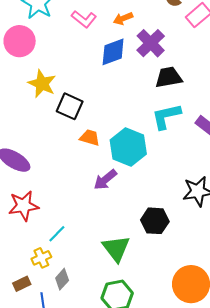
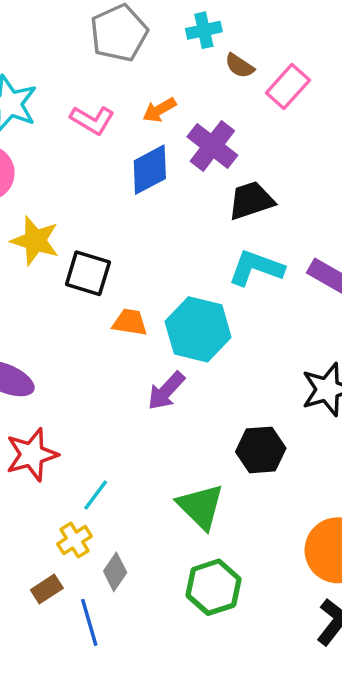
cyan L-shape: (166, 116) -> (256, 268), turned 40

